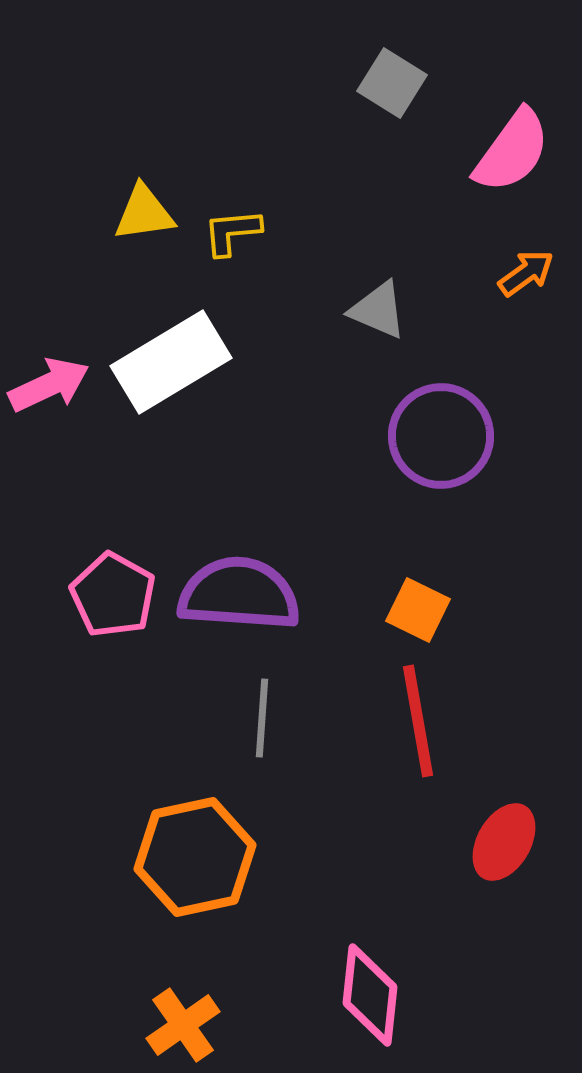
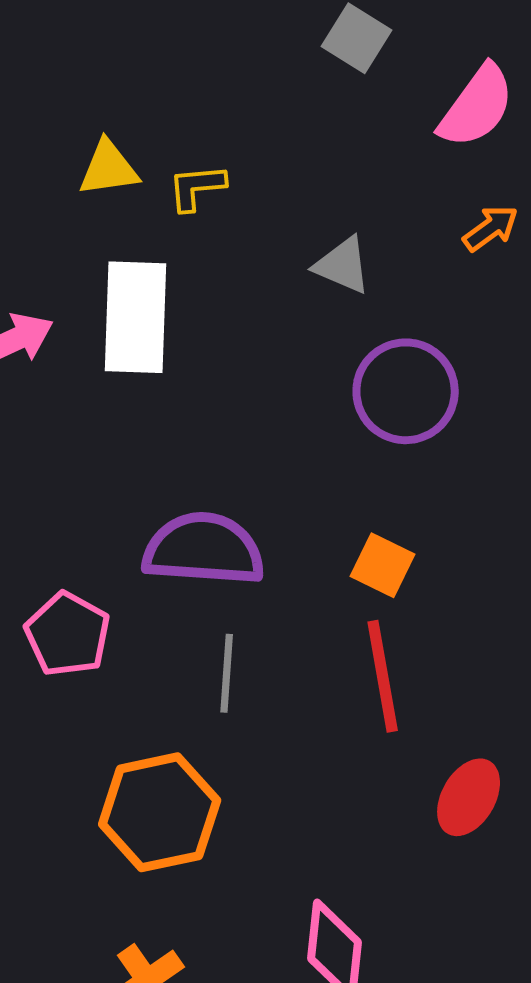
white rectangle: (171, 362) -> (136, 317), turned -57
pink pentagon: (113, 595) -> (68, 634), moved

